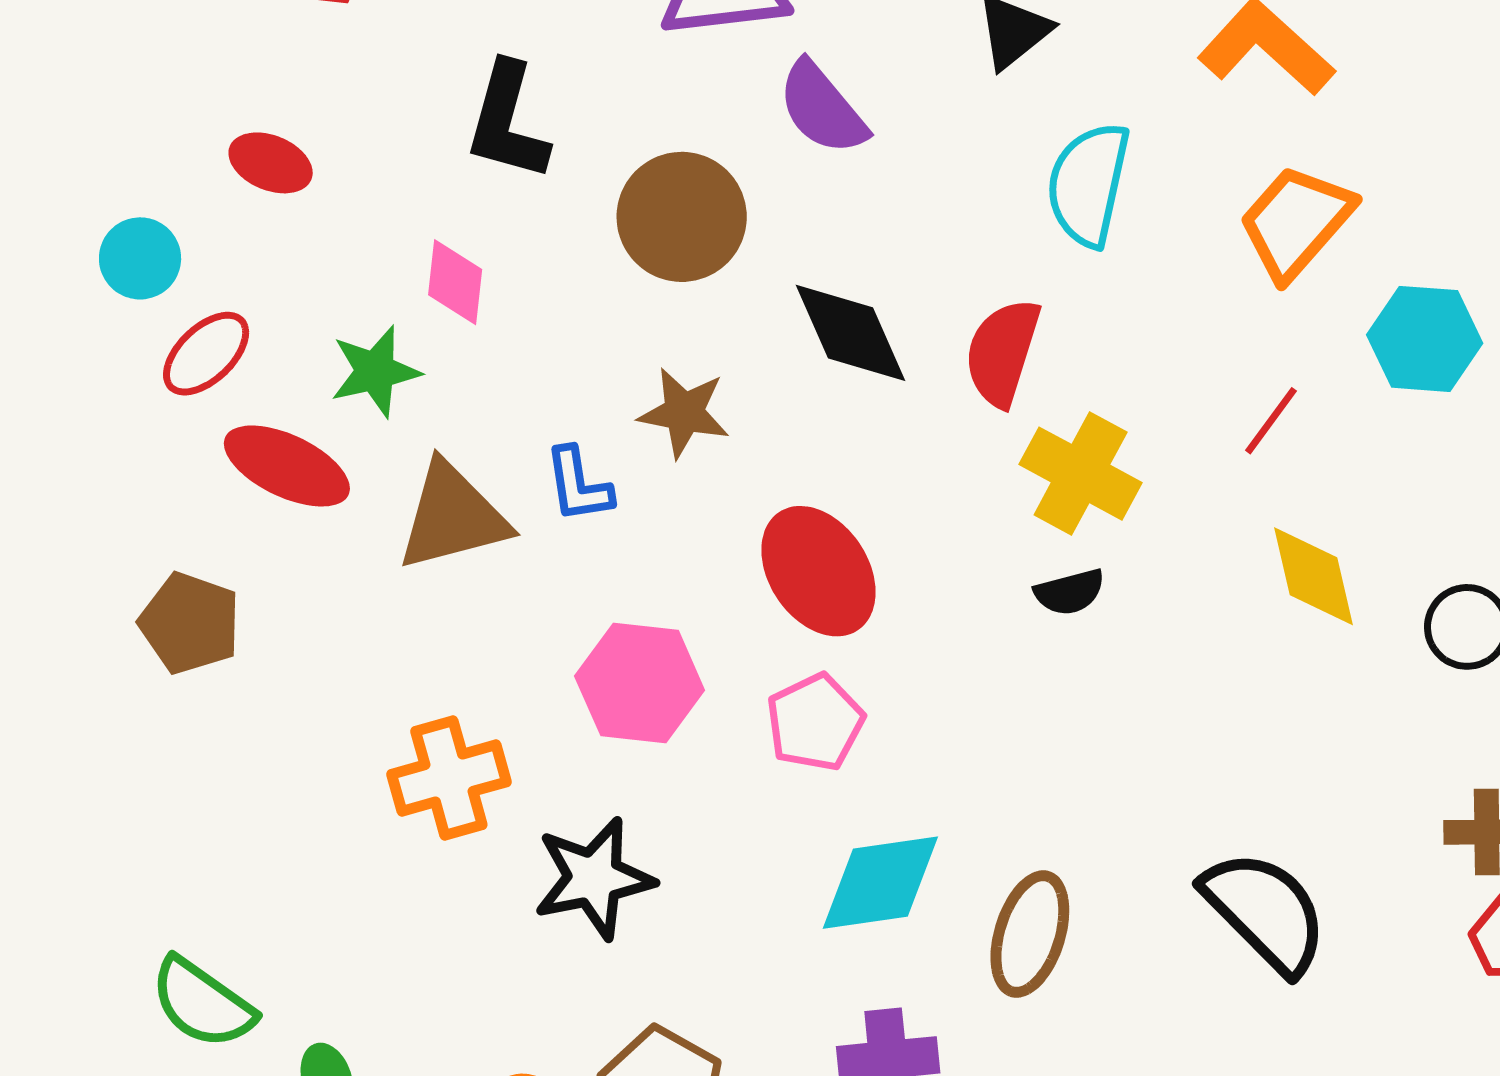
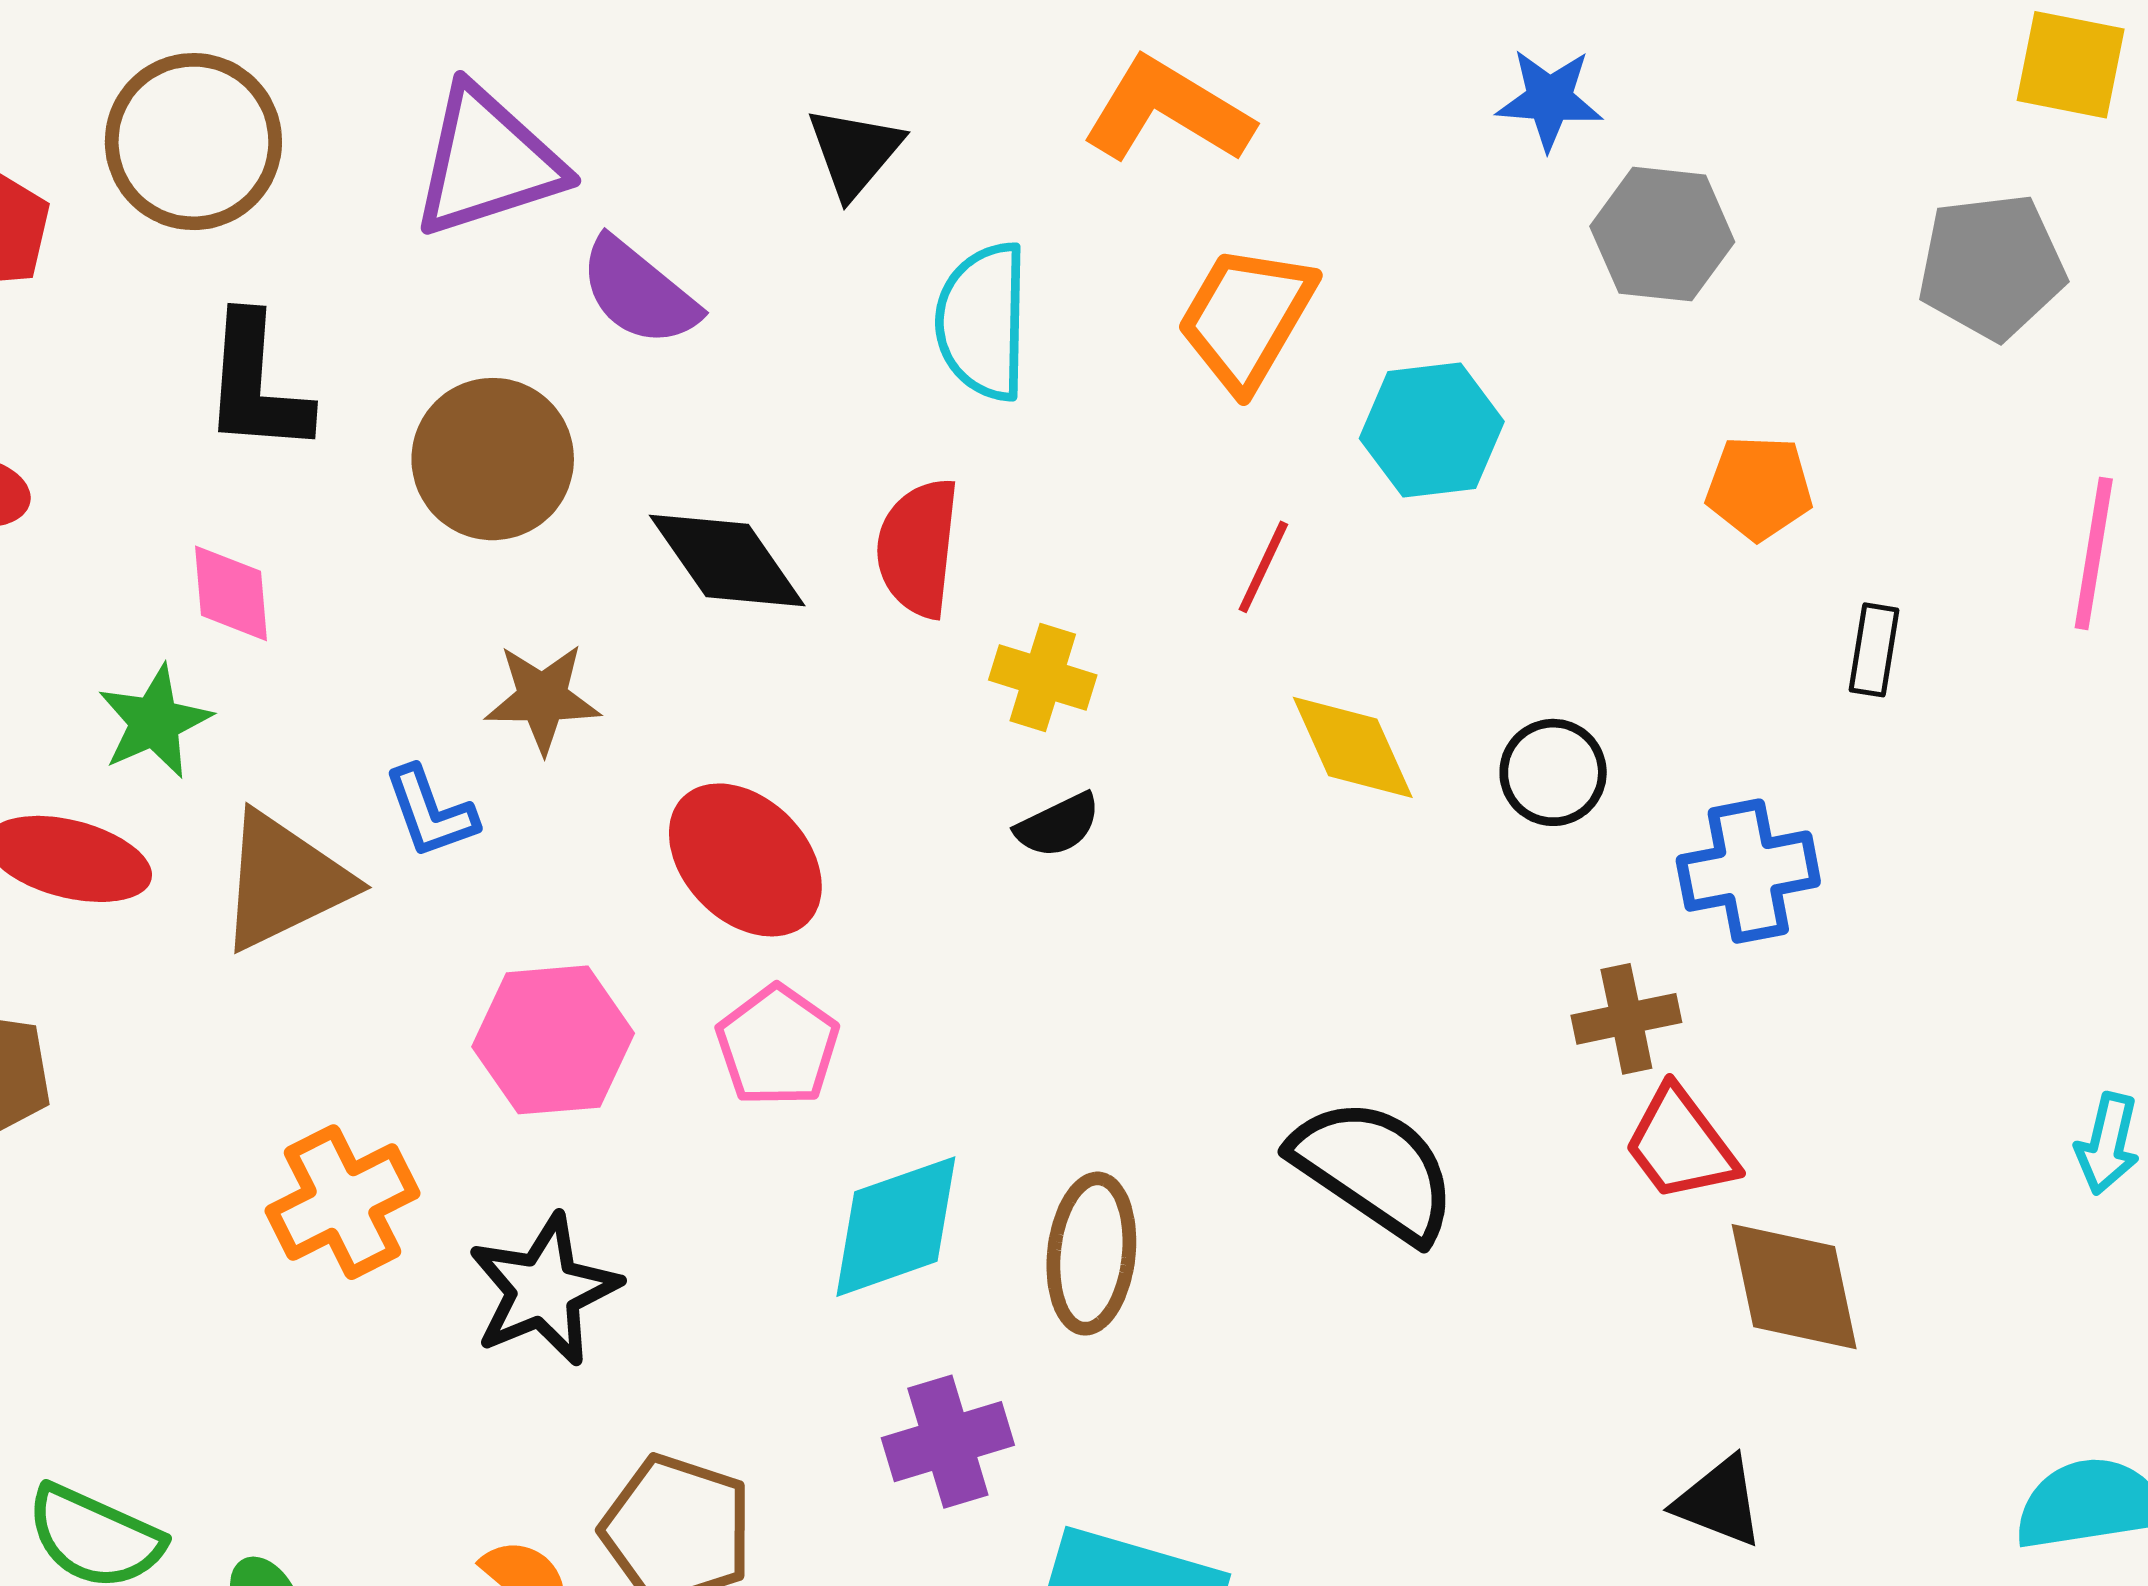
yellow cross: (1081, 474) -> (1043, 677), size x0.7

